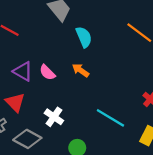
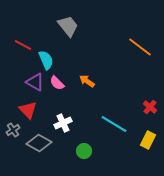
cyan semicircle: (84, 37) -> (46, 60), moved
white cross: (54, 117) -> (63, 123), turned 30

